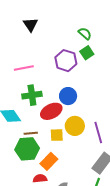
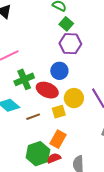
purple hexagon: (66, 61) -> (70, 44), moved
red ellipse: (51, 111) -> (47, 90), turned 65
green hexagon: (27, 149) -> (38, 154), moved

